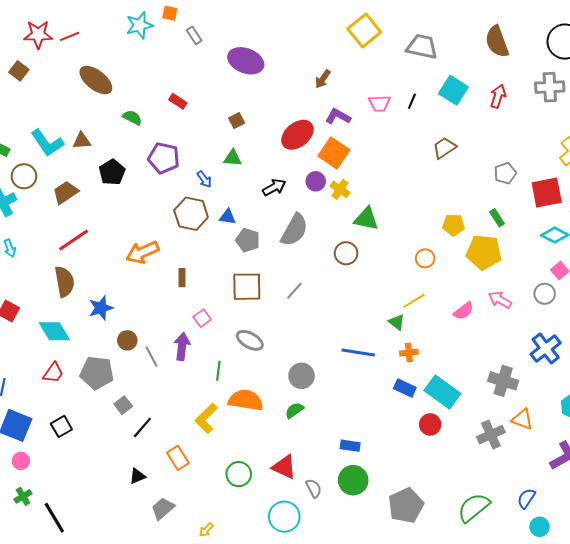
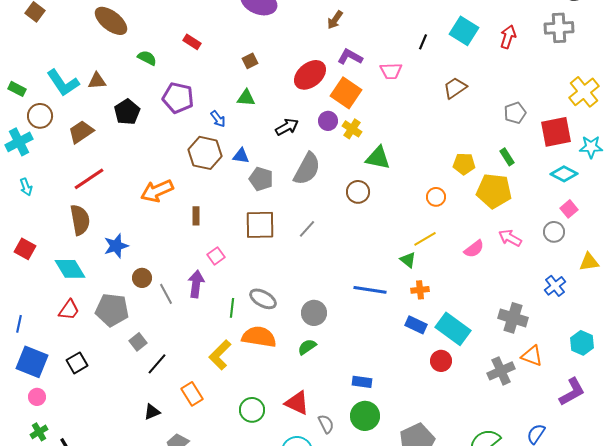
pink trapezoid: (380, 103) -> (391, 71), moved
gray ellipse: (250, 340) -> (263, 299), moved
blue cross: (546, 348) -> (555, 286), size x0.7

